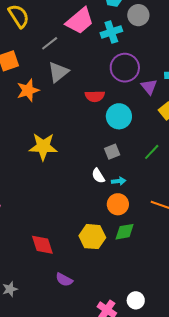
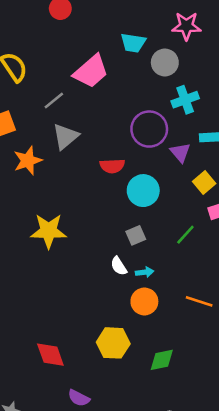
cyan cross: (111, 32) -> (185, 100), moved
green diamond: (125, 232) -> (162, 360), moved

